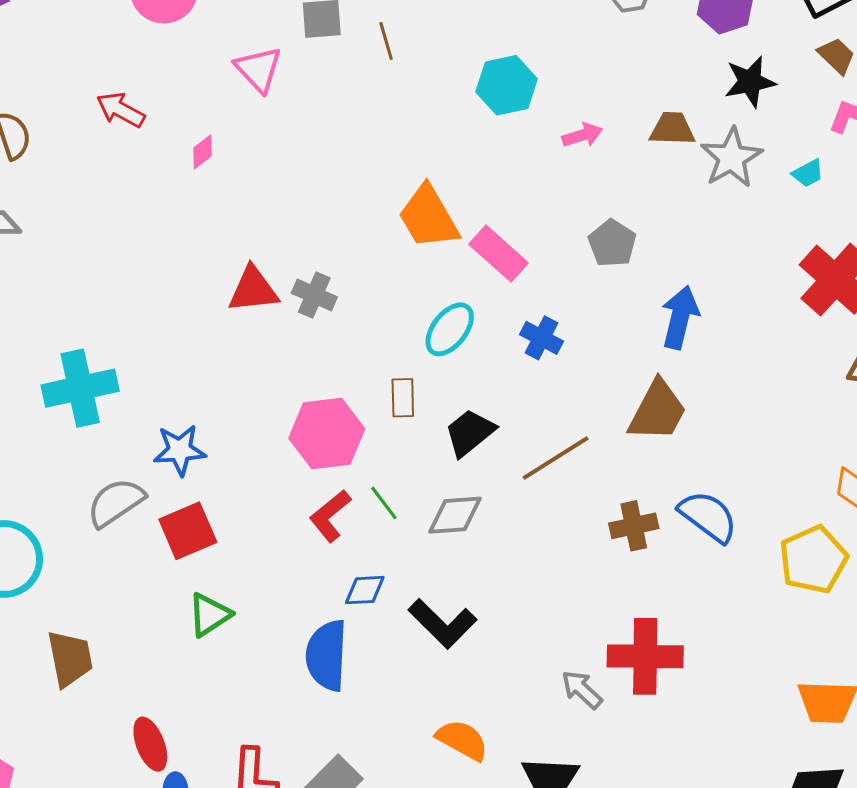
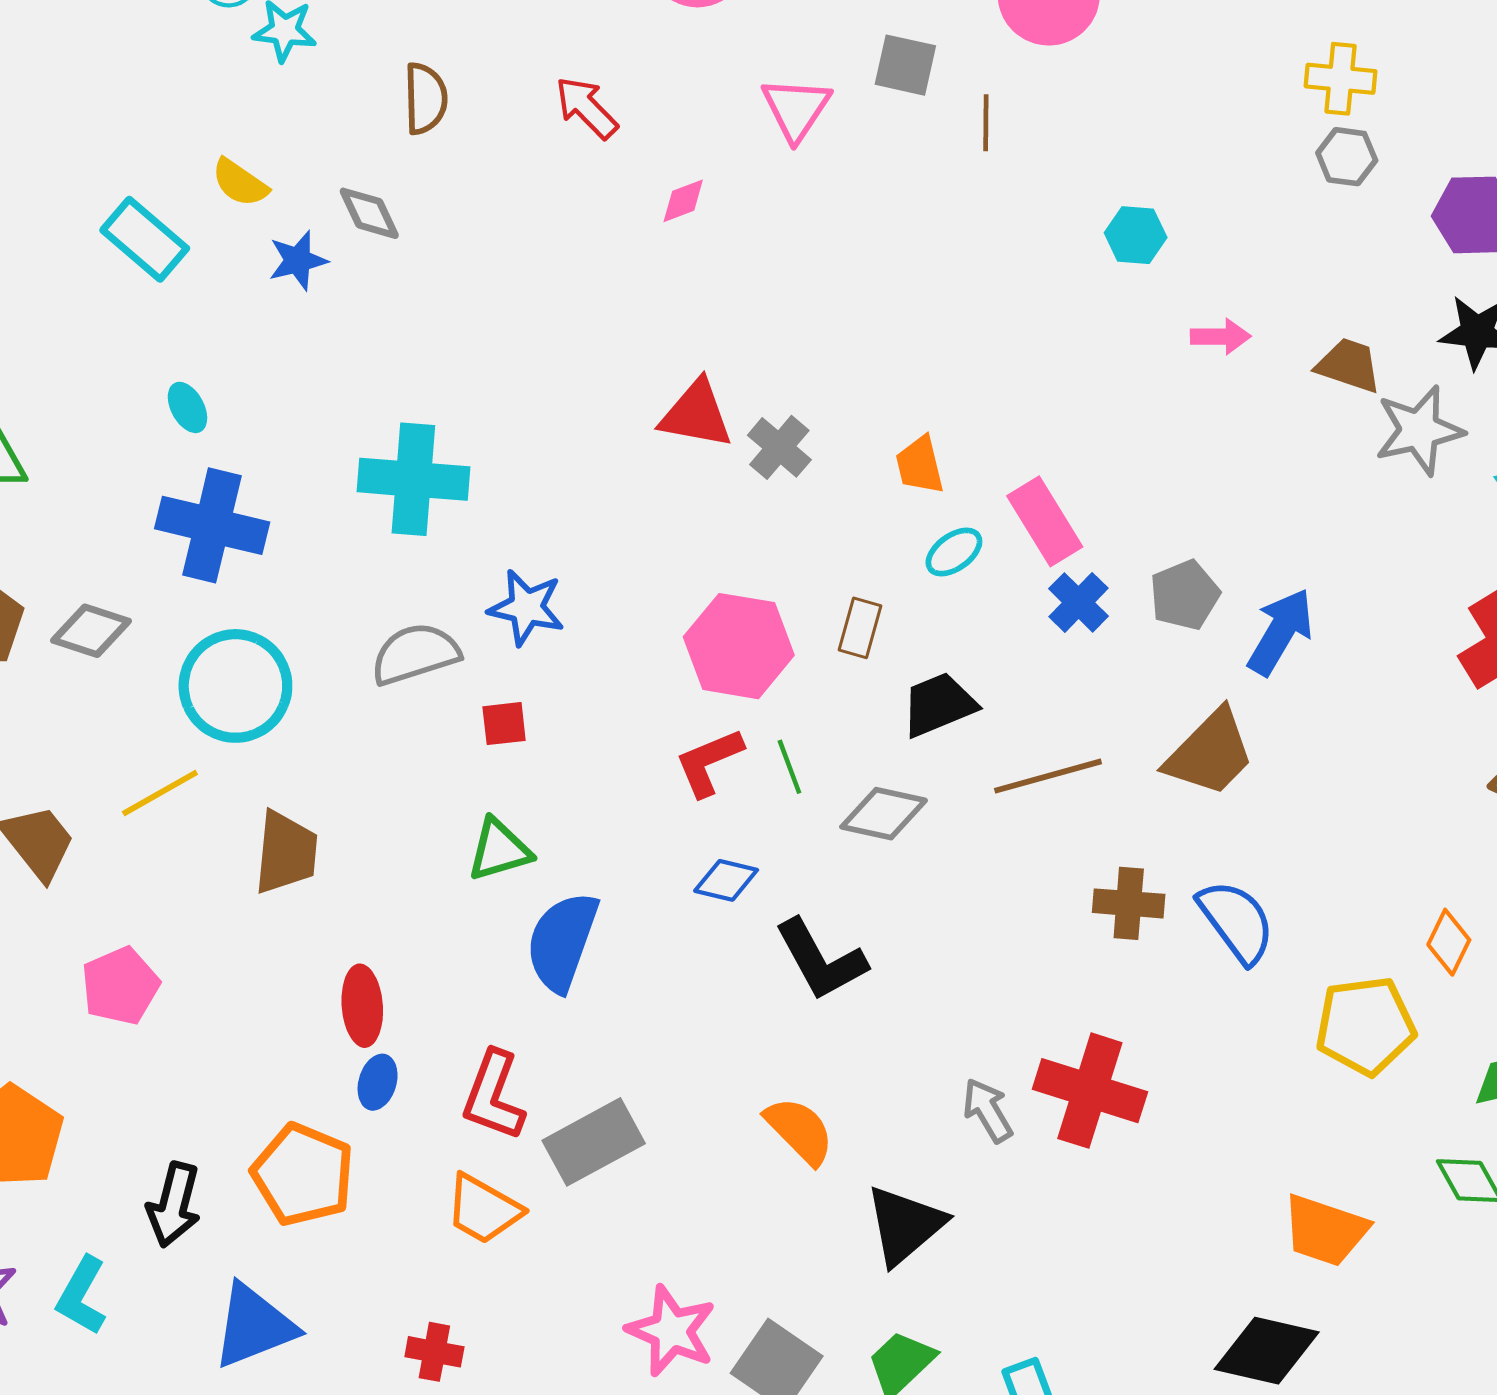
cyan hexagon: (507, 85) -> (1136, 235), size x0.7
orange trapezoid: (428, 217) -> (920, 465), moved, size x0.6
gray pentagon: (612, 243) -> (1185, 595), moved
pink rectangle: (499, 254) -> (1045, 521), moved
cyan ellipse: (450, 329) -> (954, 552), size x0.7
red square: (188, 531) -> (504, 724), size x0.6
blue semicircle: (327, 655) -> (562, 942), moved

